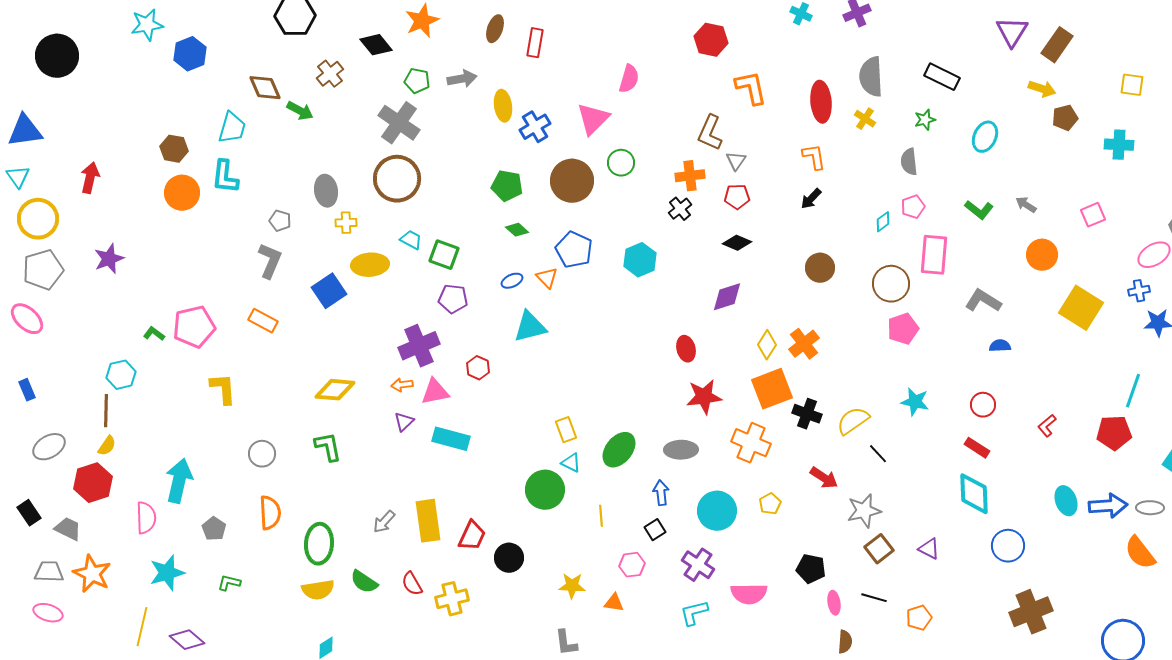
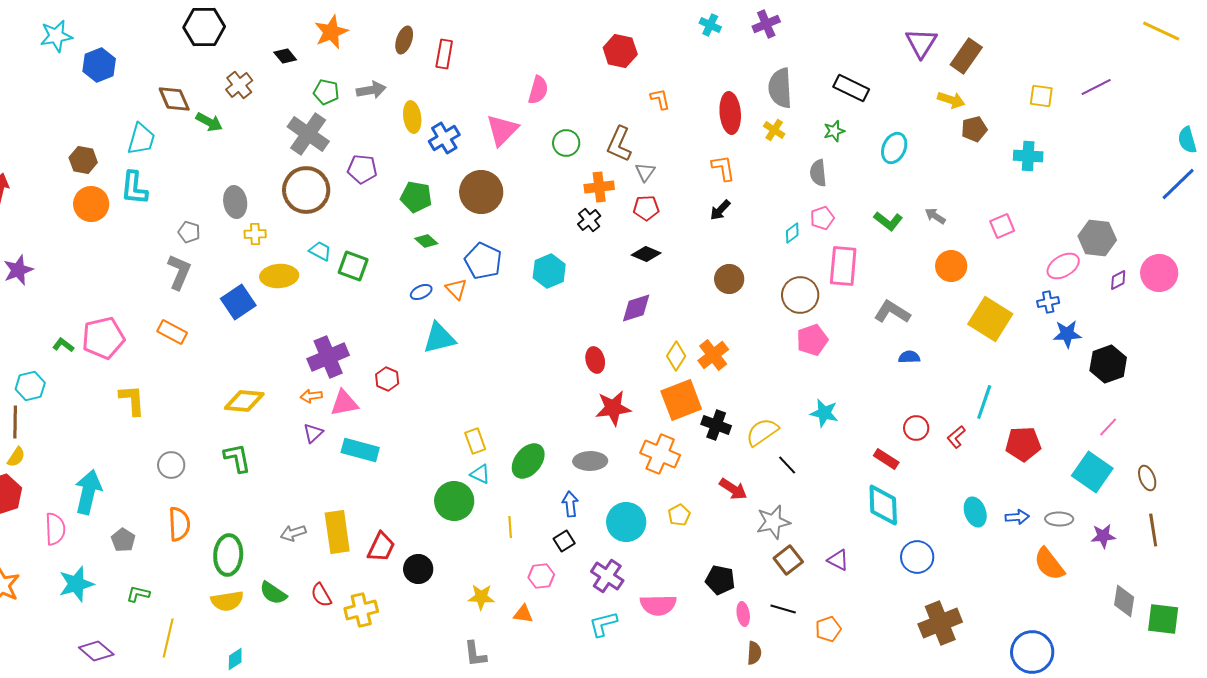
black diamond: (376, 45) -> (285, 56), size x0.7
orange L-shape: (751, 88) -> (660, 99), size x0.6
green circle: (621, 163) -> (566, 143), moved
purple pentagon: (453, 299) -> (362, 169), moved
cyan line: (1133, 391) -> (984, 402), moved
red circle: (983, 405) -> (916, 428), moved
blue arrow: (1108, 506) -> (1017, 517), size x0.6
gray arrow: (384, 522) -> (293, 533), turned 30
yellow line: (142, 627) -> (168, 638), moved

